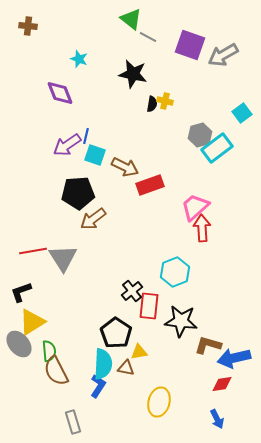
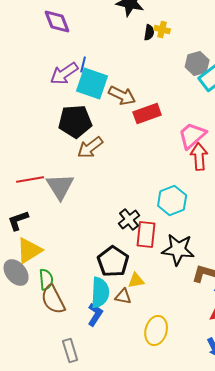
cyan square: (95, 155) -> (92, 84), size x1.5

